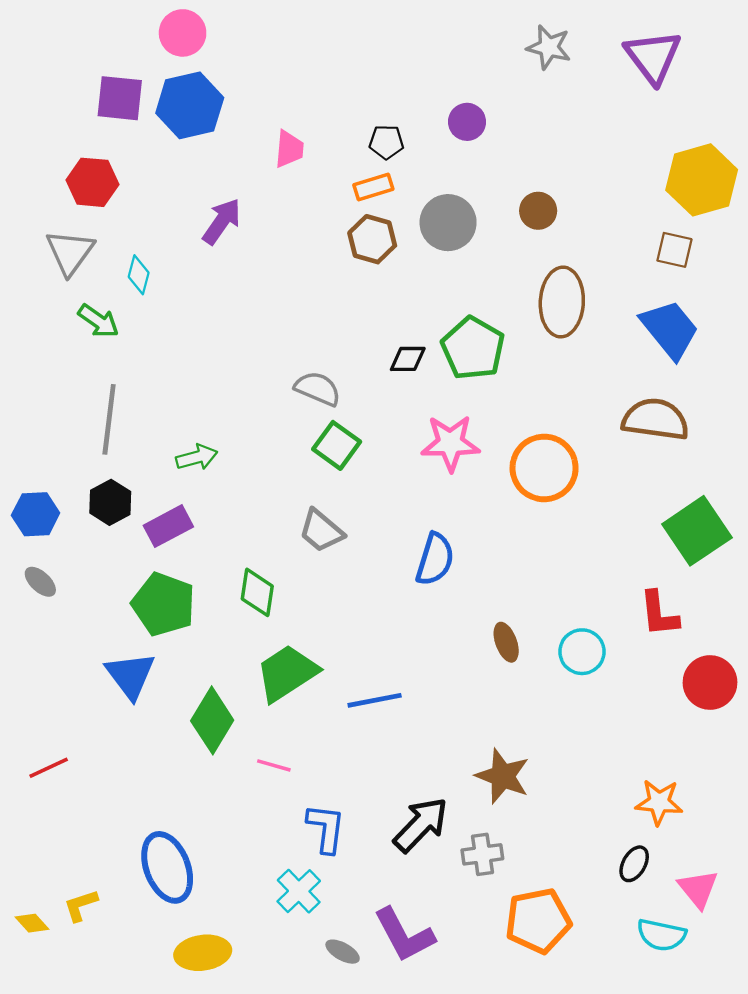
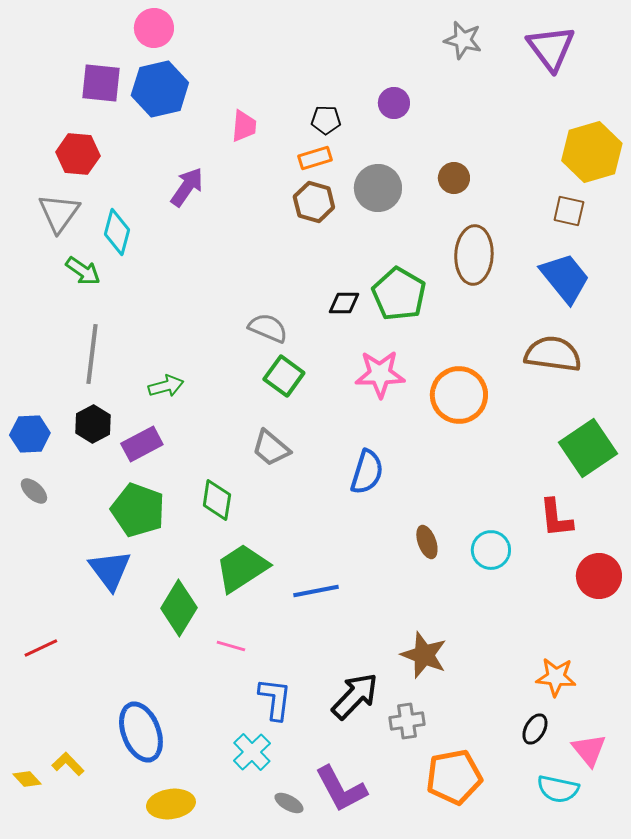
cyan diamond: (139, 275) -> (117, 232), size x1.4
yellow L-shape: (81, 905) -> (68, 764), turned 64

